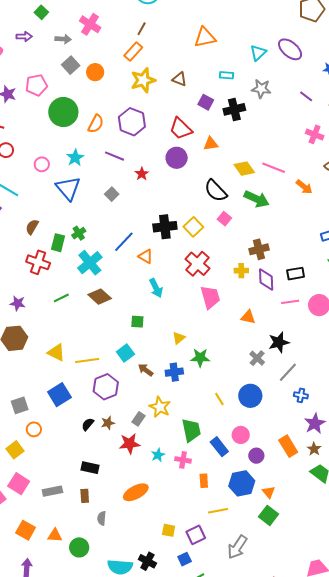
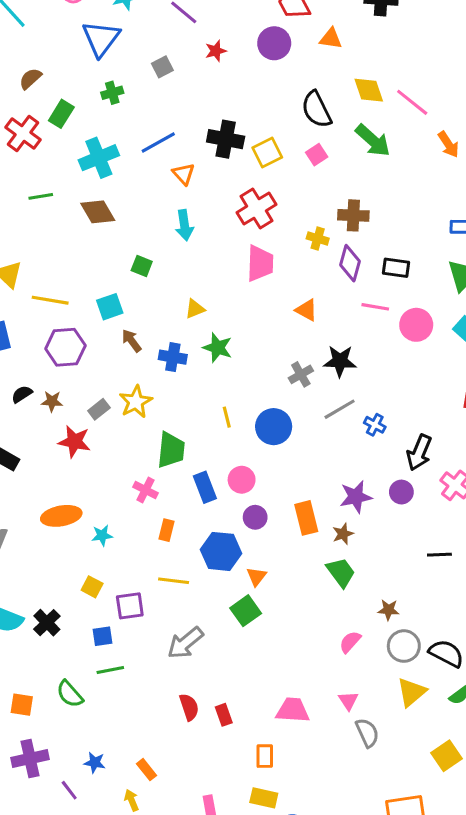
green cross: (79, 233) -> (112, 93), moved
blue cross: (301, 395) -> (375, 425), moved
cyan star: (158, 455) -> (102, 535), moved

